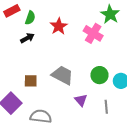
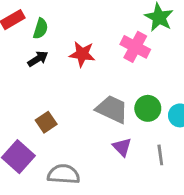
red star: (59, 26) -> (82, 54), moved, turned -30
gray trapezoid: (62, 75) -> (112, 109), moved
brown square: (31, 81) -> (46, 122), turned -32

